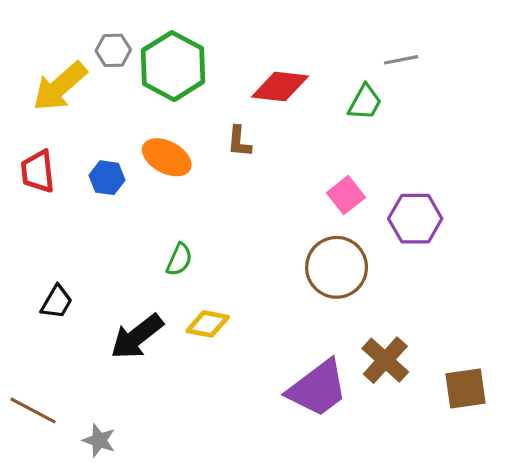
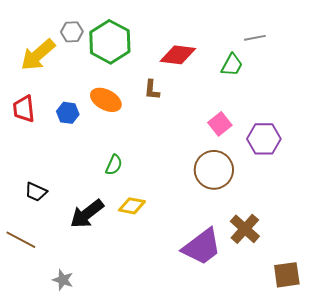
black trapezoid: (57, 302) -> (36, 192), turned 85
brown square: (466, 388) -> (287, 275), moved
brown line: (33, 410) -> (21, 240), moved

